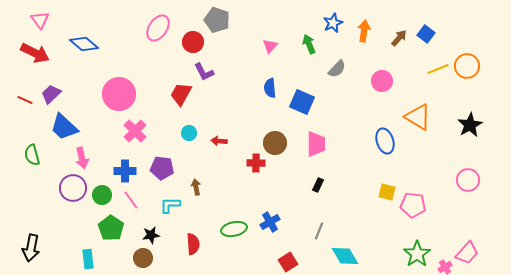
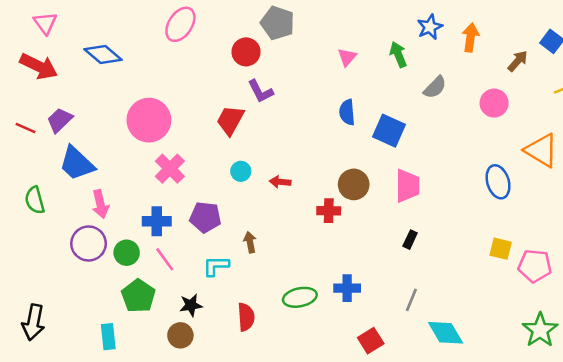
pink ellipse: (158, 28) -> (180, 24), moved
brown arrow: (399, 38) -> (518, 61), moved
blue cross: (270, 222) -> (347, 288), turned 30

